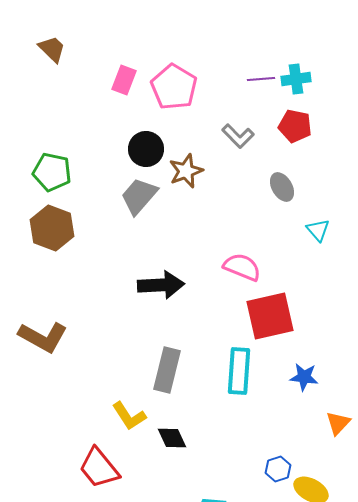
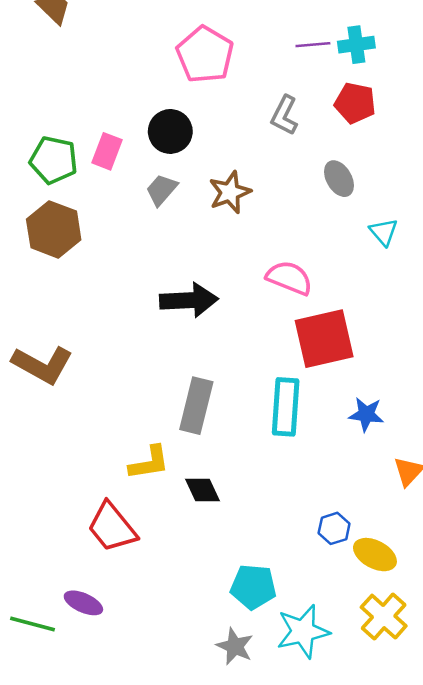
pink rectangle: (124, 80) -> (107, 151), moved
gray L-shape: (238, 136) -> (284, 115), turned 72
brown star: (186, 171) -> (230, 192), moved
gray trapezoid: (139, 196) -> (162, 190), size x0.7
yellow L-shape: (129, 416) -> (149, 463), turned -66

